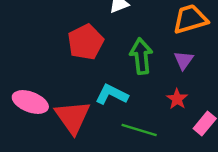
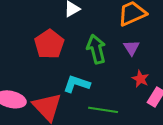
red star: (177, 99) -> (140, 79), moved

